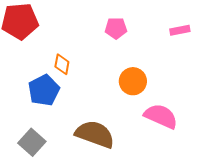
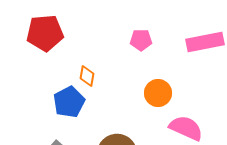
pink rectangle: (180, 30) -> (205, 42), size x1.8

